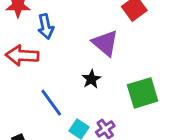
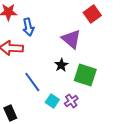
green square: (143, 93) -> (85, 75), moved, turned 35

